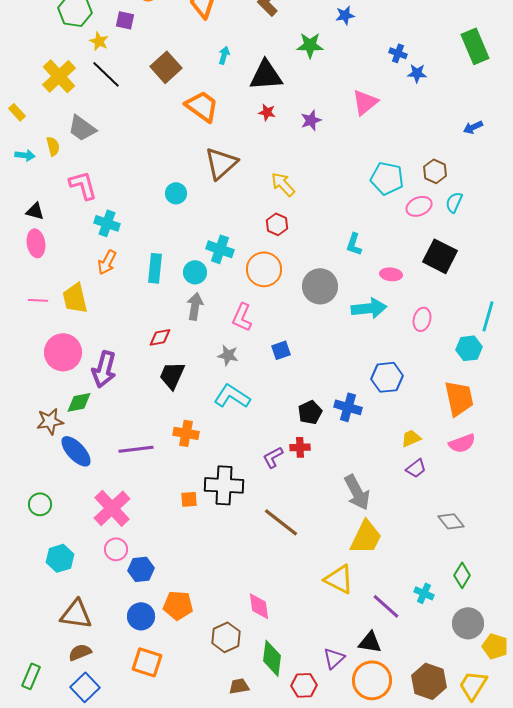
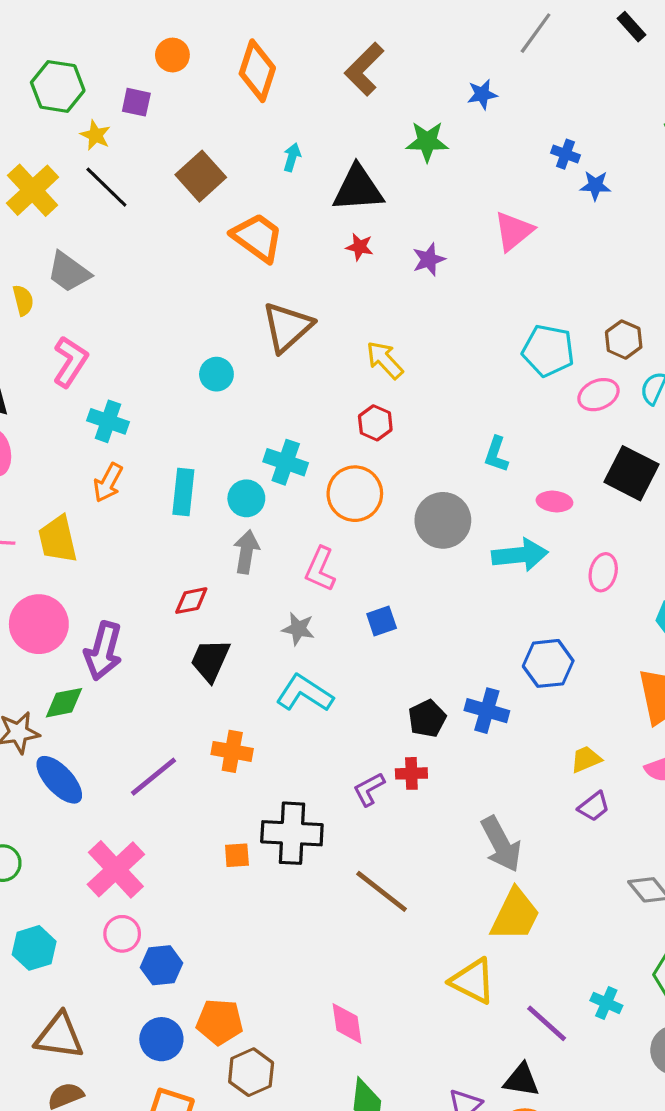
pink L-shape: (83, 185) -> (70, 362), turned 48
purple line: (136, 449) -> (154, 777), turned -32
brown hexagon: (226, 637) -> (251, 1072), moved

